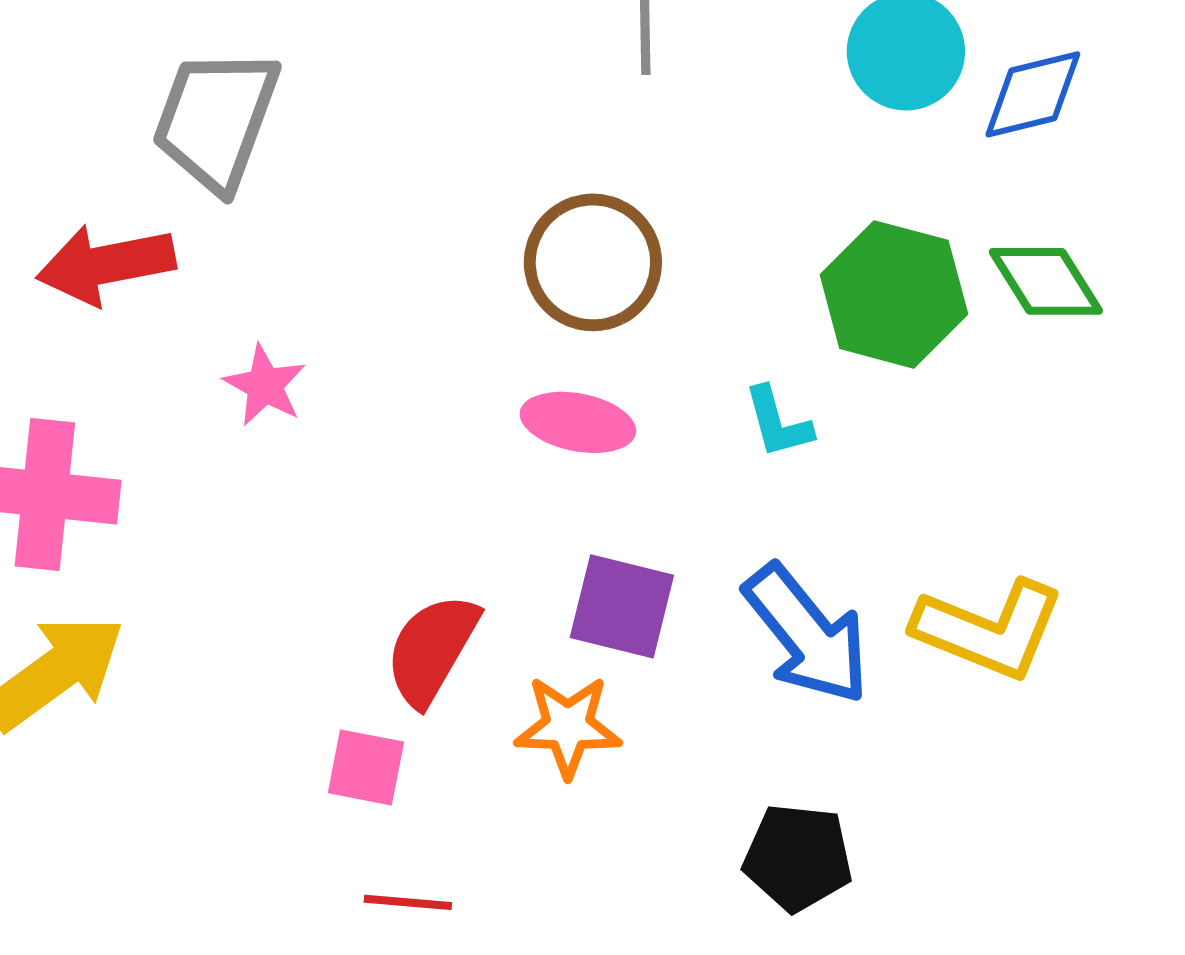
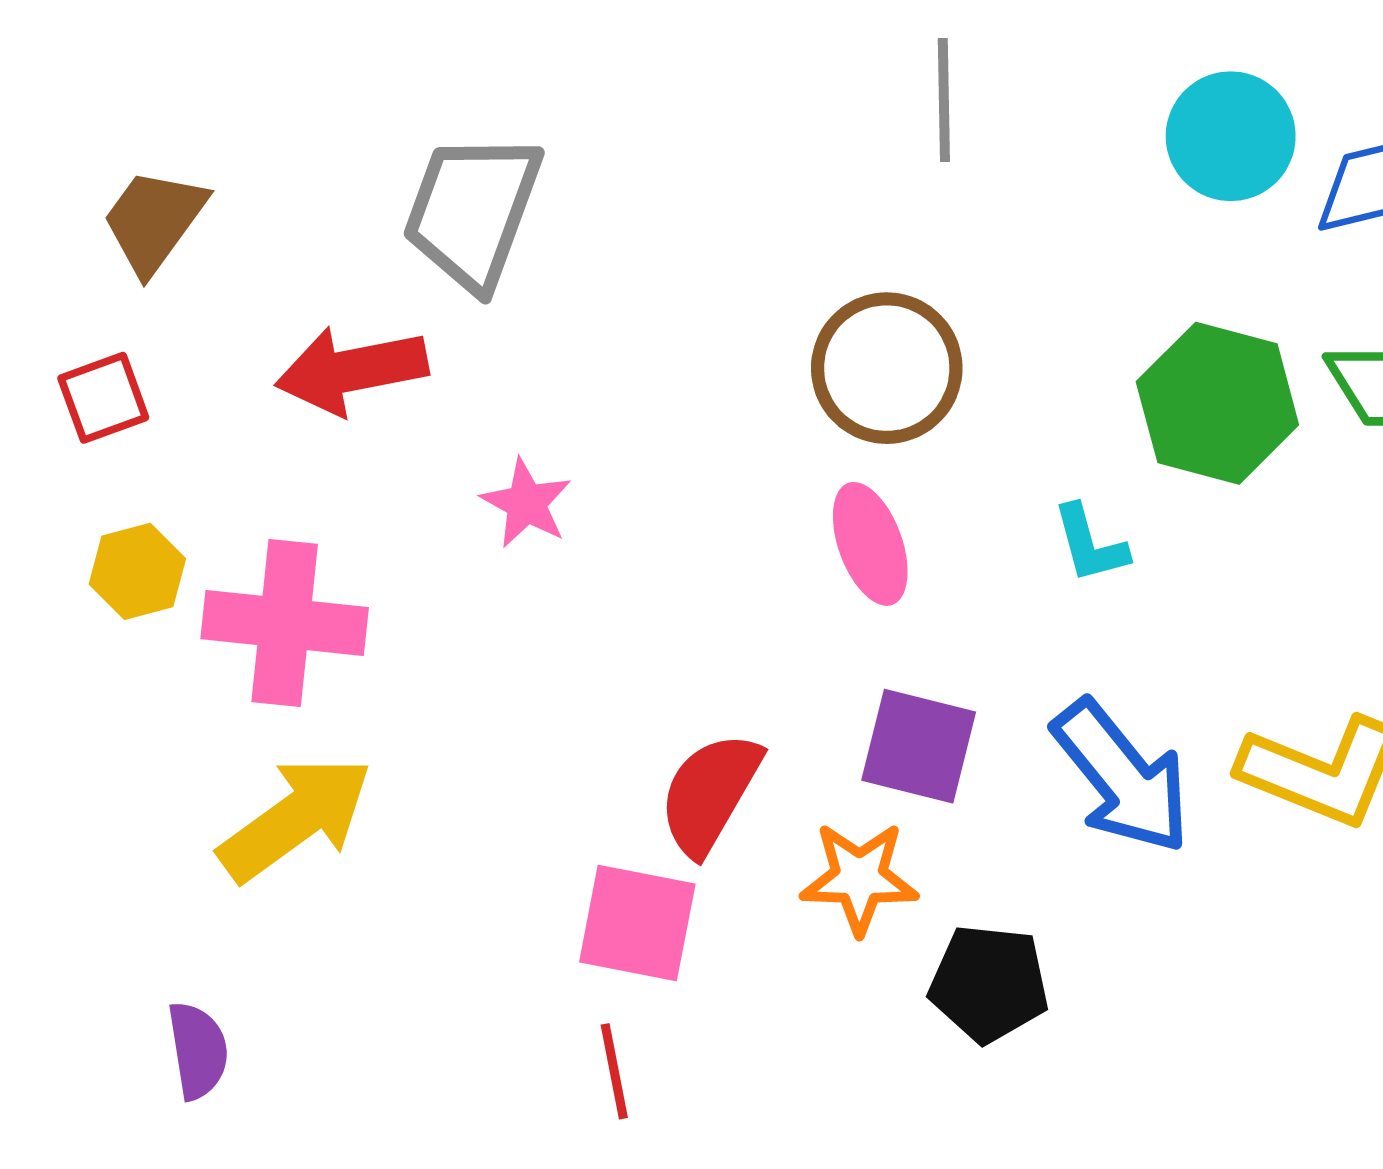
pink ellipse: (578, 422) -> (870, 544), turned 59
pink square: (366, 767) -> (637, 923), size x1.4
black pentagon: (798, 857) -> (989, 983), moved
red line: (408, 902) -> (614, 1071), moved, turned 74

